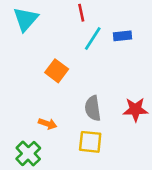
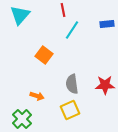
blue rectangle: (122, 36) -> (107, 24), moved
yellow square: (90, 142) -> (70, 110), turned -30

